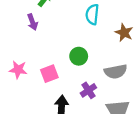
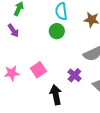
green circle: (79, 56) -> (57, 31), moved

